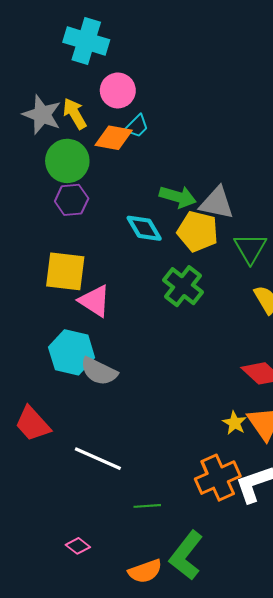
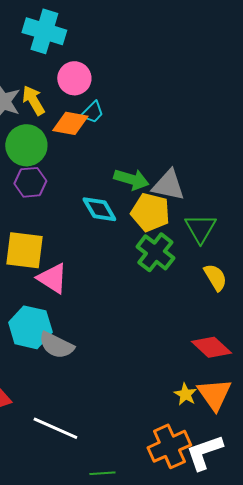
green cross: (183, 286) -> (155, 252), moved

